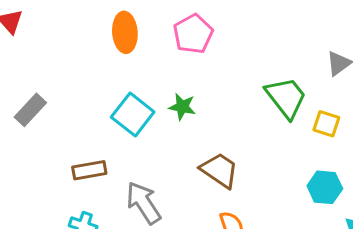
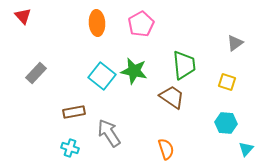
green trapezoid: (286, 97) -> (184, 65), moved, turned 32
green star: (182, 107) -> (134, 71), size x1.5
brown trapezoid: (219, 170) -> (172, 97), moved

